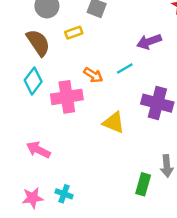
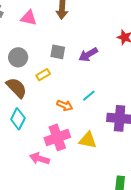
purple arrow: (149, 42) -> (88, 55), moved
pink cross: (67, 97) -> (57, 137), moved
pink arrow: (38, 150) -> (40, 159), moved

